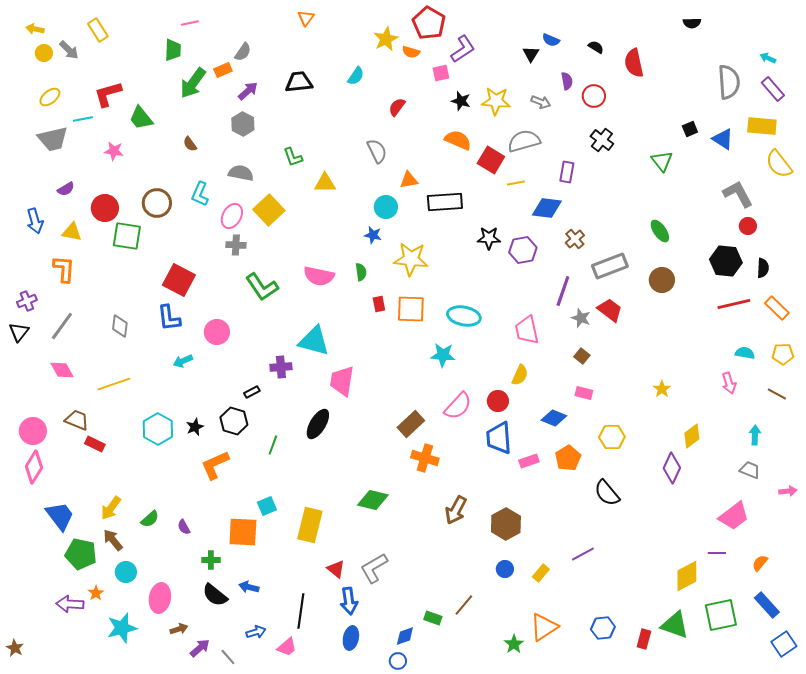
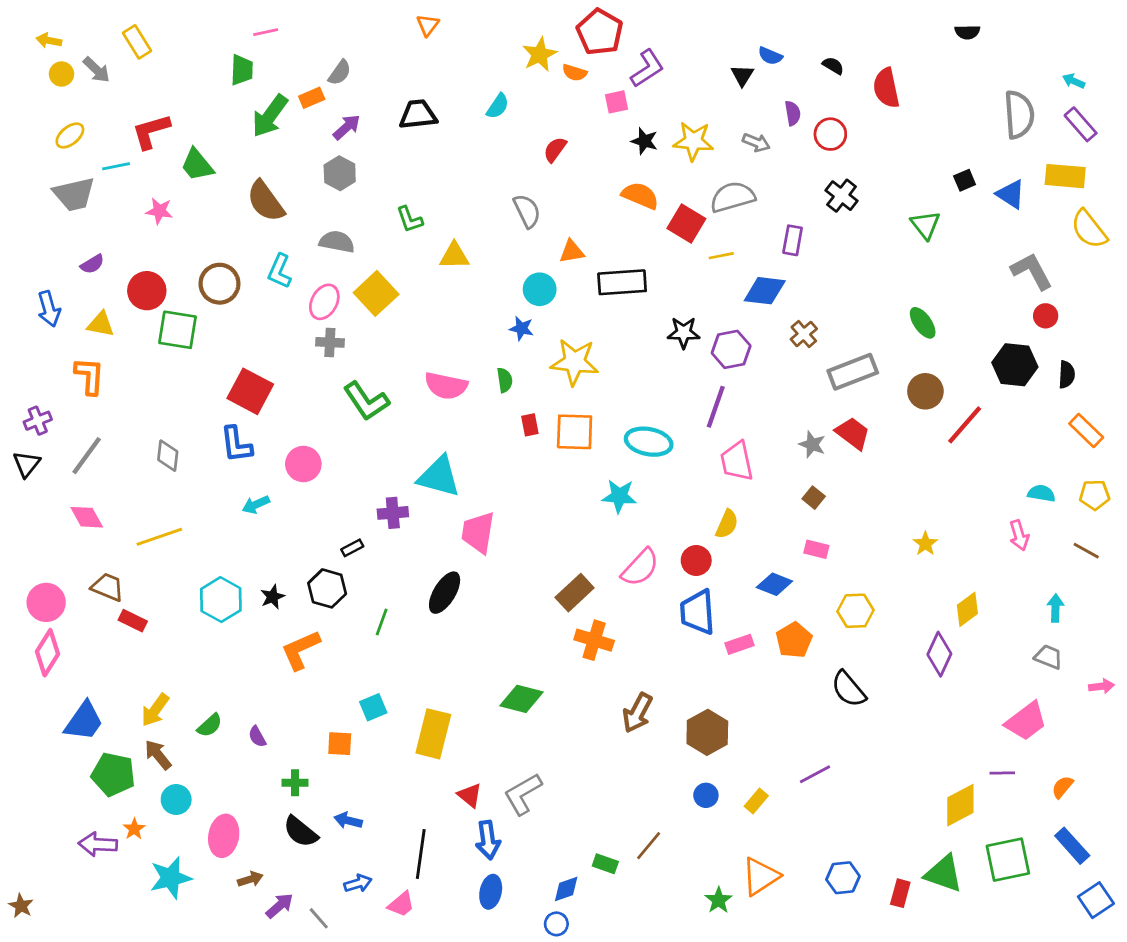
brown semicircle: (190, 144) -> (266, 201), size x2.0
purple line: (563, 291) -> (716, 407), moved
red line: (734, 304) -> (965, 425), moved, turned -36
blue trapezoid: (60, 516) -> (84, 721), turned 72
orange square: (243, 532) -> (340, 744), size x0.6

